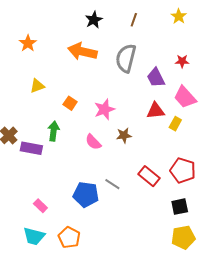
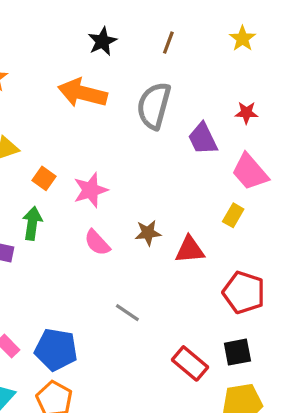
orange square: (70, 103) -> (44, 178), moved
pink star: (104, 109) -> (91, 190), moved
red triangle: (156, 111) -> (190, 250), moved
red rectangle: (149, 176) -> (190, 363), moved
blue pentagon: (86, 194) -> (56, 350), moved

